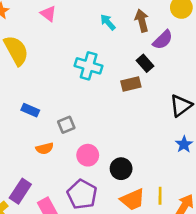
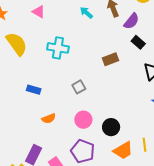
black rectangle: (145, 63) -> (138, 42), moved
cyan cross: (89, 66) -> (58, 48), moved
gray square: (66, 125) -> (79, 87), moved

